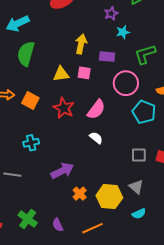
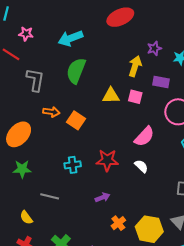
purple star: (111, 14) -> (154, 48), moved
red star: (64, 108) -> (107, 160), moved, turned -30
purple arrow: (62, 171) -> (102, 197), size x0.6

